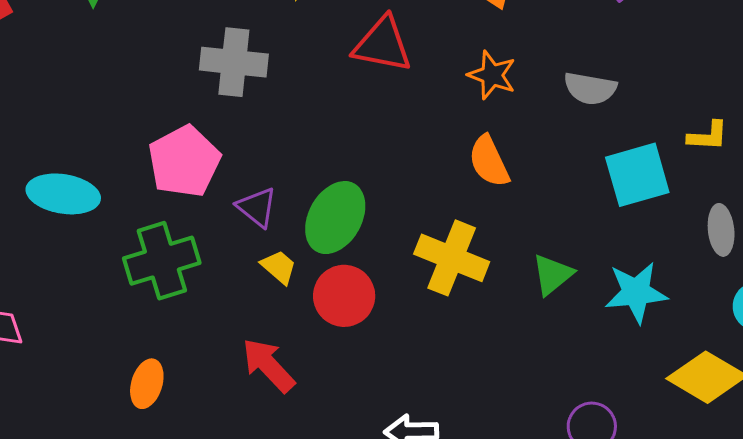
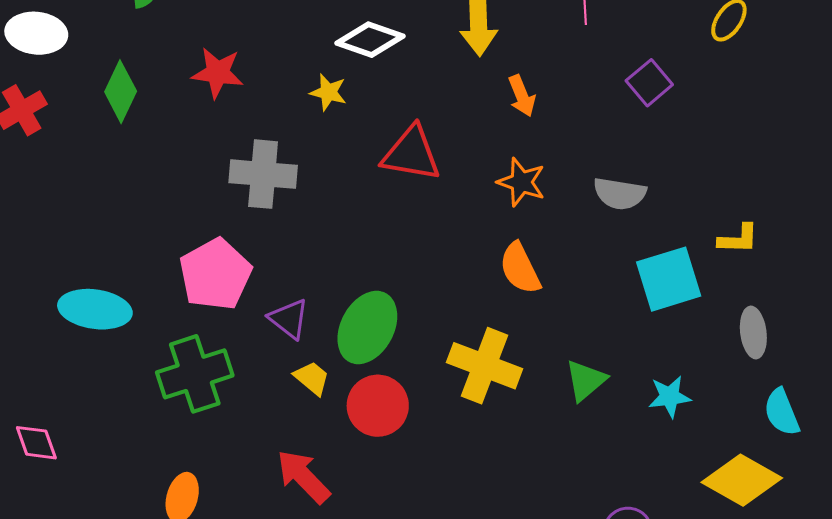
cyan star: (636, 292) -> (670, 397), size x0.7

